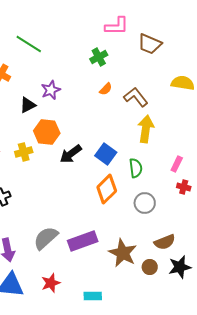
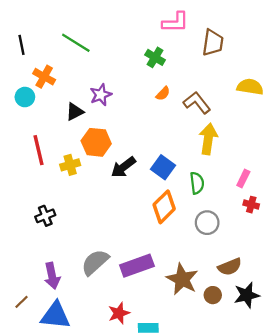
brown trapezoid: (150, 44) -> (213, 43), turned -105
green cross: (99, 57) -> (155, 57), turned -30
red star: (51, 283) -> (119, 313), moved

